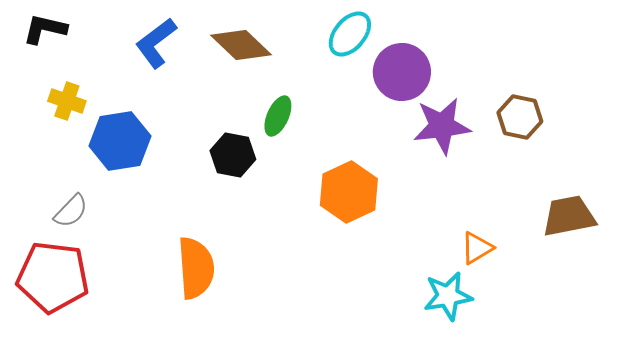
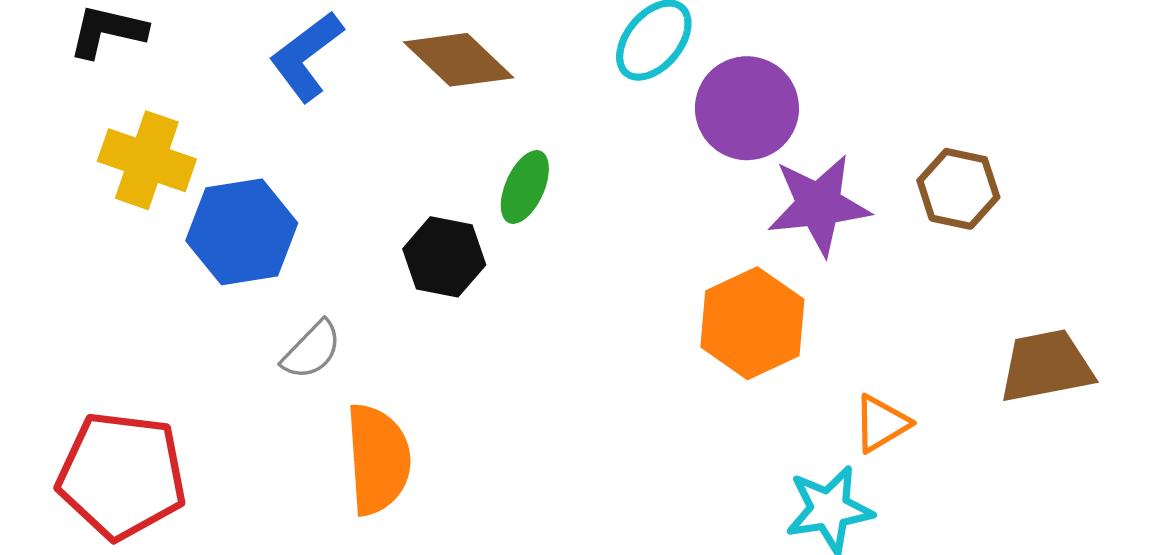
yellow cross: (67, 101) -> (147, 160), size x1.4
orange hexagon: (349, 192) -> (752, 323), moved
gray semicircle: (71, 211) -> (312, 350), moved

